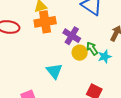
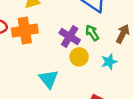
orange cross: (45, 22) -> (25, 31), moved
green arrow: (92, 48) -> (92, 33), moved

